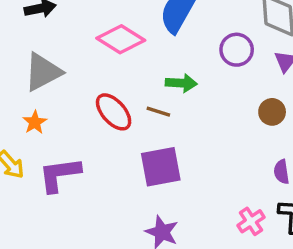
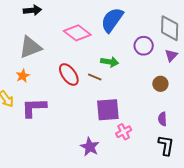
purple square: (161, 167) -> (108, 110), moved
pink cross: (251, 221) -> (124, 132), moved

